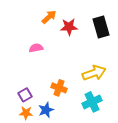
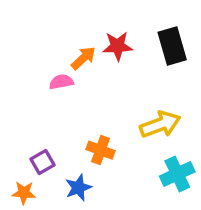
orange arrow: (49, 17) -> (83, 58), moved
cyan cross: (92, 102) -> (177, 174), moved
orange star: (26, 113) -> (24, 193), moved

